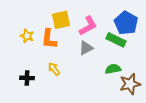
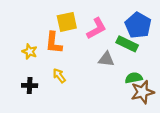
yellow star: (27, 36) -> (30, 52), moved
gray triangle: (86, 48) -> (106, 59), moved, turned 35
green semicircle: (113, 69) -> (134, 78), moved

